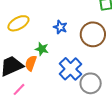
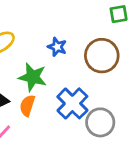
green star: (42, 49) -> (33, 77), size x1.5
orange semicircle: (31, 63) -> (27, 106), moved

